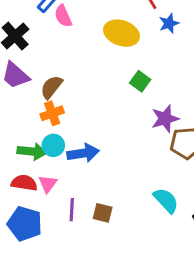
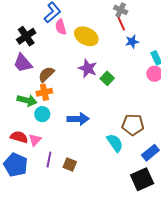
yellow ellipse: (122, 33) -> (86, 36), moved
purple star: (165, 119) -> (88, 68), moved, turned 30
green arrow: (32, 151) -> (27, 100), moved
blue arrow: (83, 153) -> (78, 119), moved
cyan semicircle: (166, 200) -> (115, 143), moved

